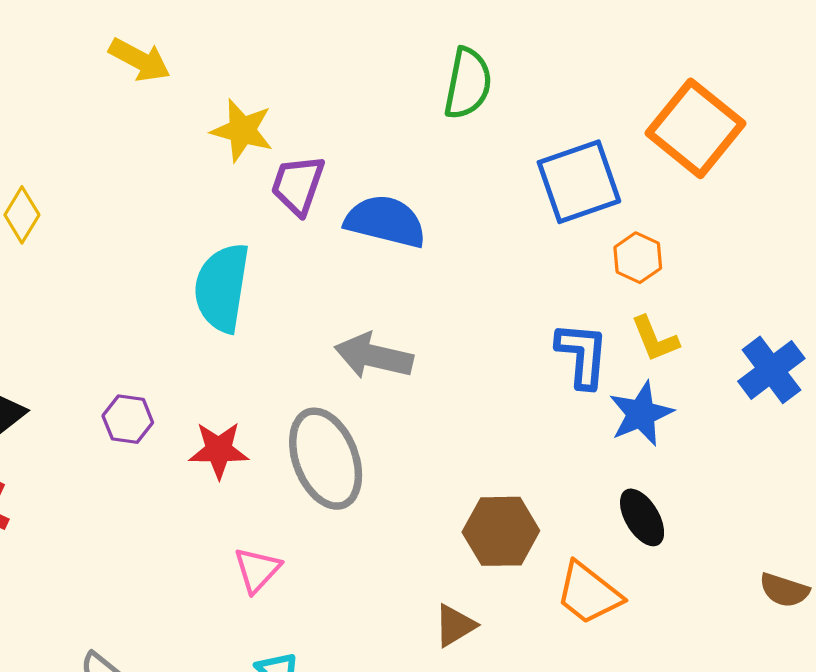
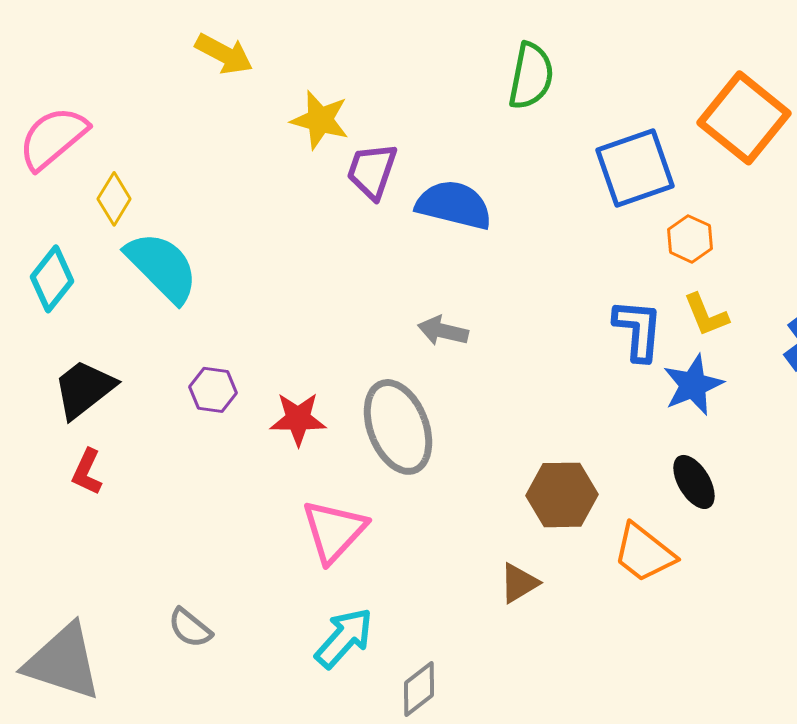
cyan semicircle: (222, 288) -> (162, 267), moved, turned 126
gray arrow: (374, 356) -> (443, 331), size x0.7
pink triangle: (257, 570) -> (334, 531), size x1.5

